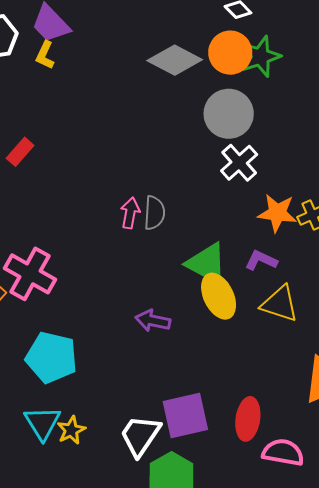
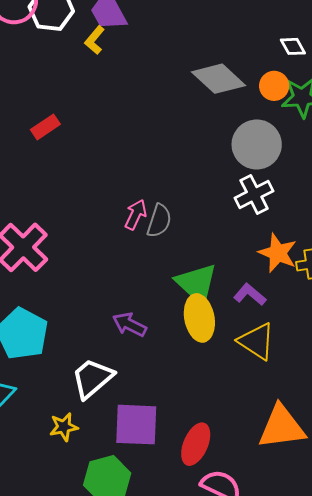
orange circle: (230, 53) -> (274, 86), size x0.7
yellow star: (71, 430) -> (64, 427), moved
white trapezoid: (140, 436) -> (92, 378), moved

